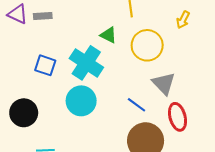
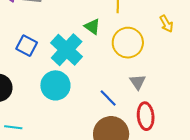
yellow arrow: (183, 20) -> (166, 24), turned -66
gray triangle: (164, 83) -> (138, 82), size x0.7

